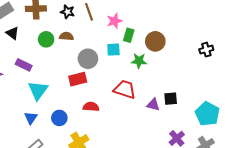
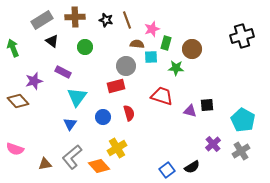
brown semicircle: (66, 36) -> (137, 44), moved
black cross: (206, 50) -> (242, 36), moved, size x1.6
red semicircle: (91, 107) -> (129, 113), turned 70
blue circle: (59, 118) -> (103, 117), moved

